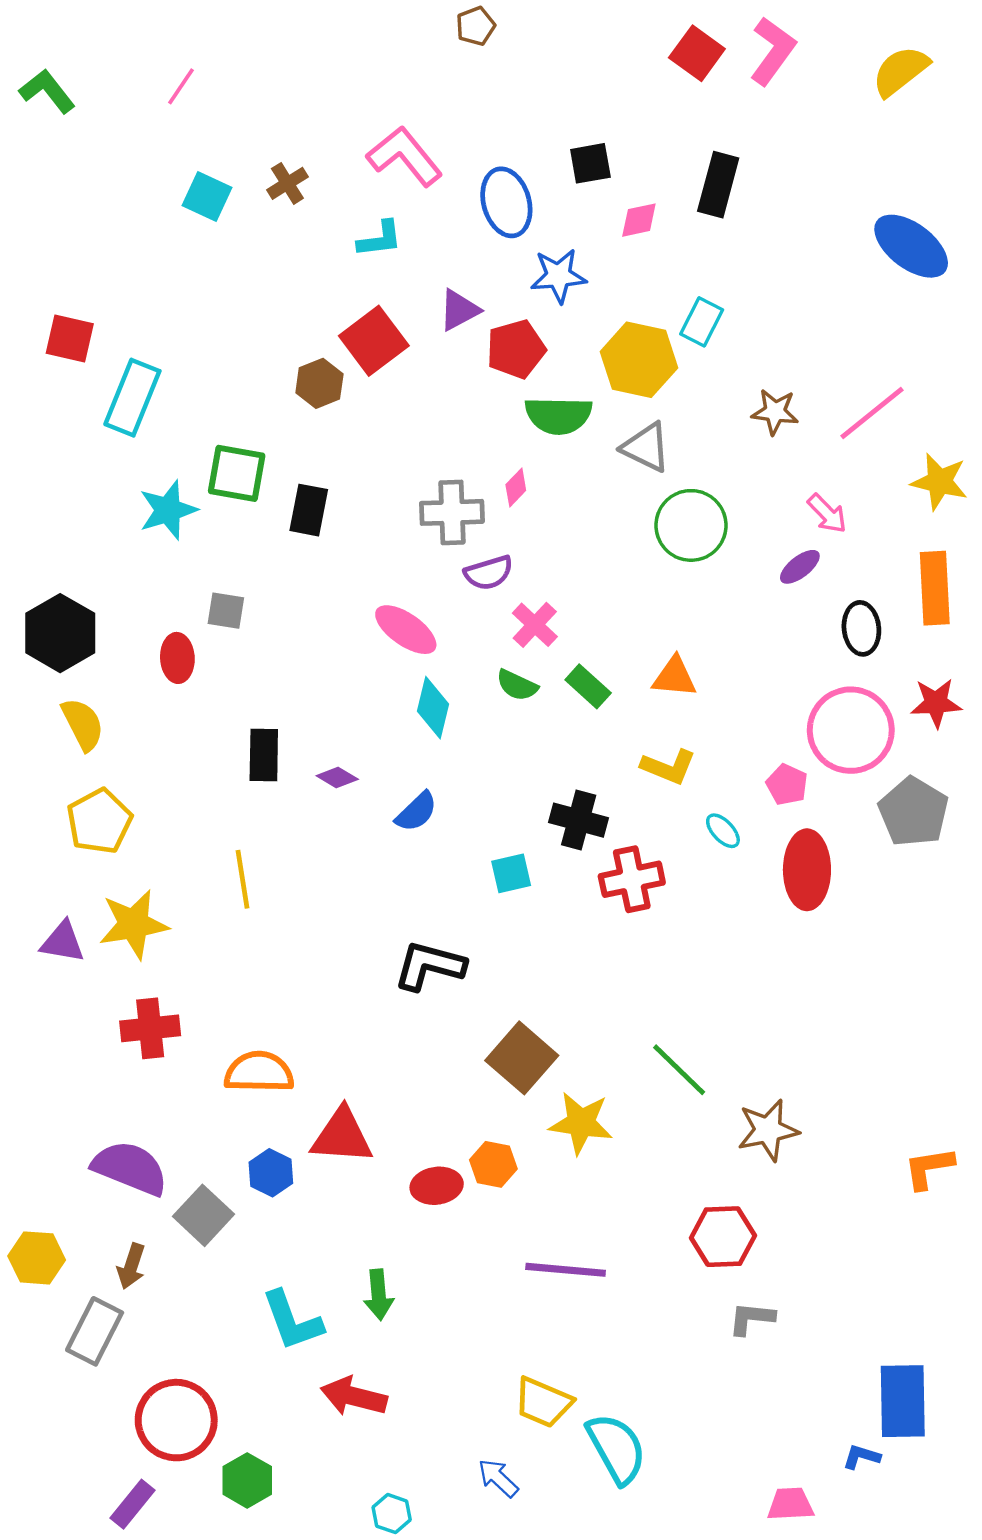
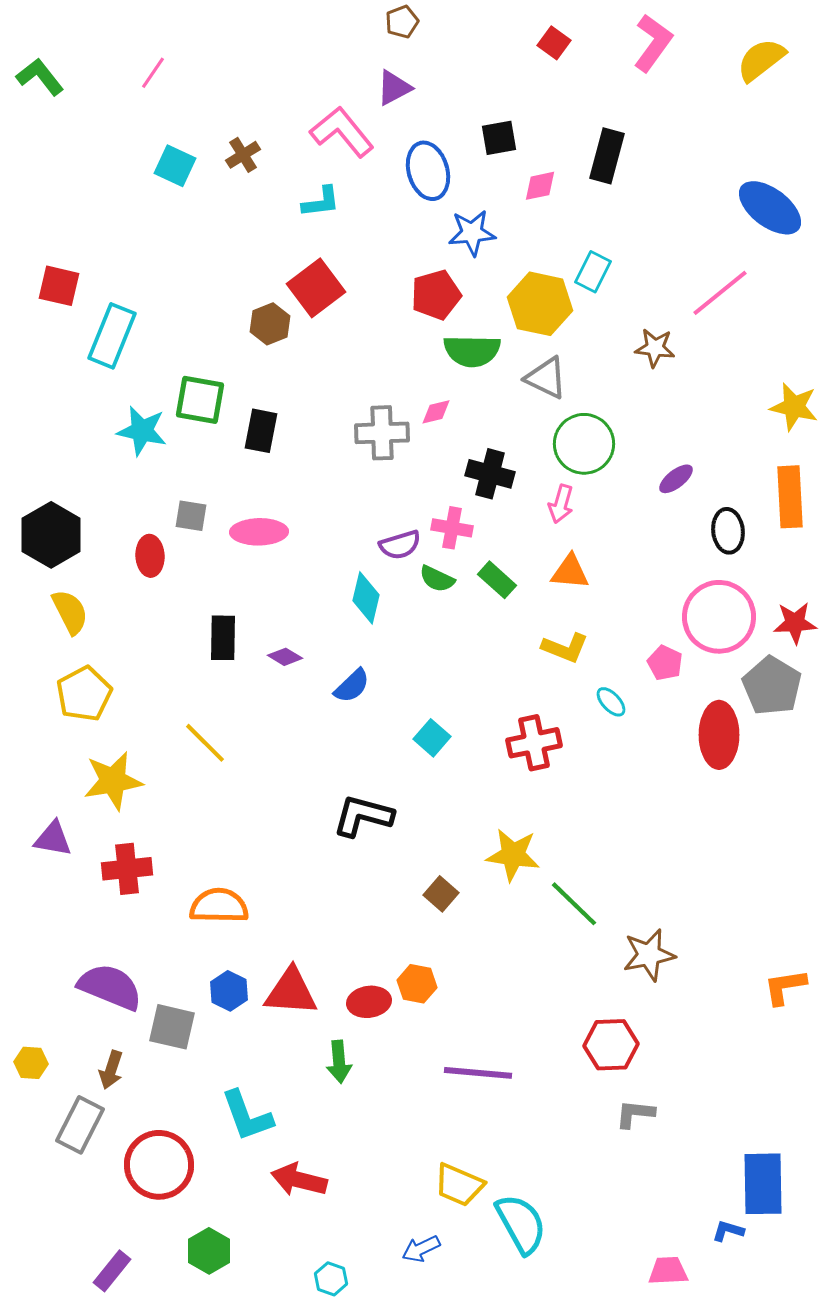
red square: (697, 53) -> (554, 43), moved, size x0.7
purple triangle: (459, 310) -> (394, 88), moved
pink line: (872, 413) -> (720, 293), moved
pink diamond: (516, 488) -> (436, 412), turned 32
cyan star: (168, 510) -> (142, 431), turned 30
pink arrow: (827, 514) -> (561, 504), moved, turned 60
purple semicircle: (489, 573) -> (400, 545), moved
pink cross: (535, 625) -> (452, 528), turned -33
pink ellipse: (406, 630) -> (259, 532), moved, turned -36
red star: (936, 703) -> (795, 623), moved
black cross: (579, 820) -> (490, 474), moved
red ellipse: (807, 870) -> (719, 735), moved
cyan square: (511, 873) -> (432, 738), turned -36
yellow line: (242, 879) -> (205, 743), turned -36
purple triangle: (63, 942) -> (53, 839), moved
brown square: (522, 1058) -> (441, 894), size x0.6
yellow star: (581, 1123) -> (513, 855), moved
red triangle: (342, 1136) -> (291, 992), moved
gray square: (203, 1215) -> (172, 1027), turned -30
yellow hexagon: (37, 1258) -> (31, 1063), size x0.7
green arrow: (379, 1295) -> (339, 1062), moved
red circle: (176, 1420) -> (159, 1165), moved
blue arrow: (498, 1478) -> (421, 1249), turned -69

